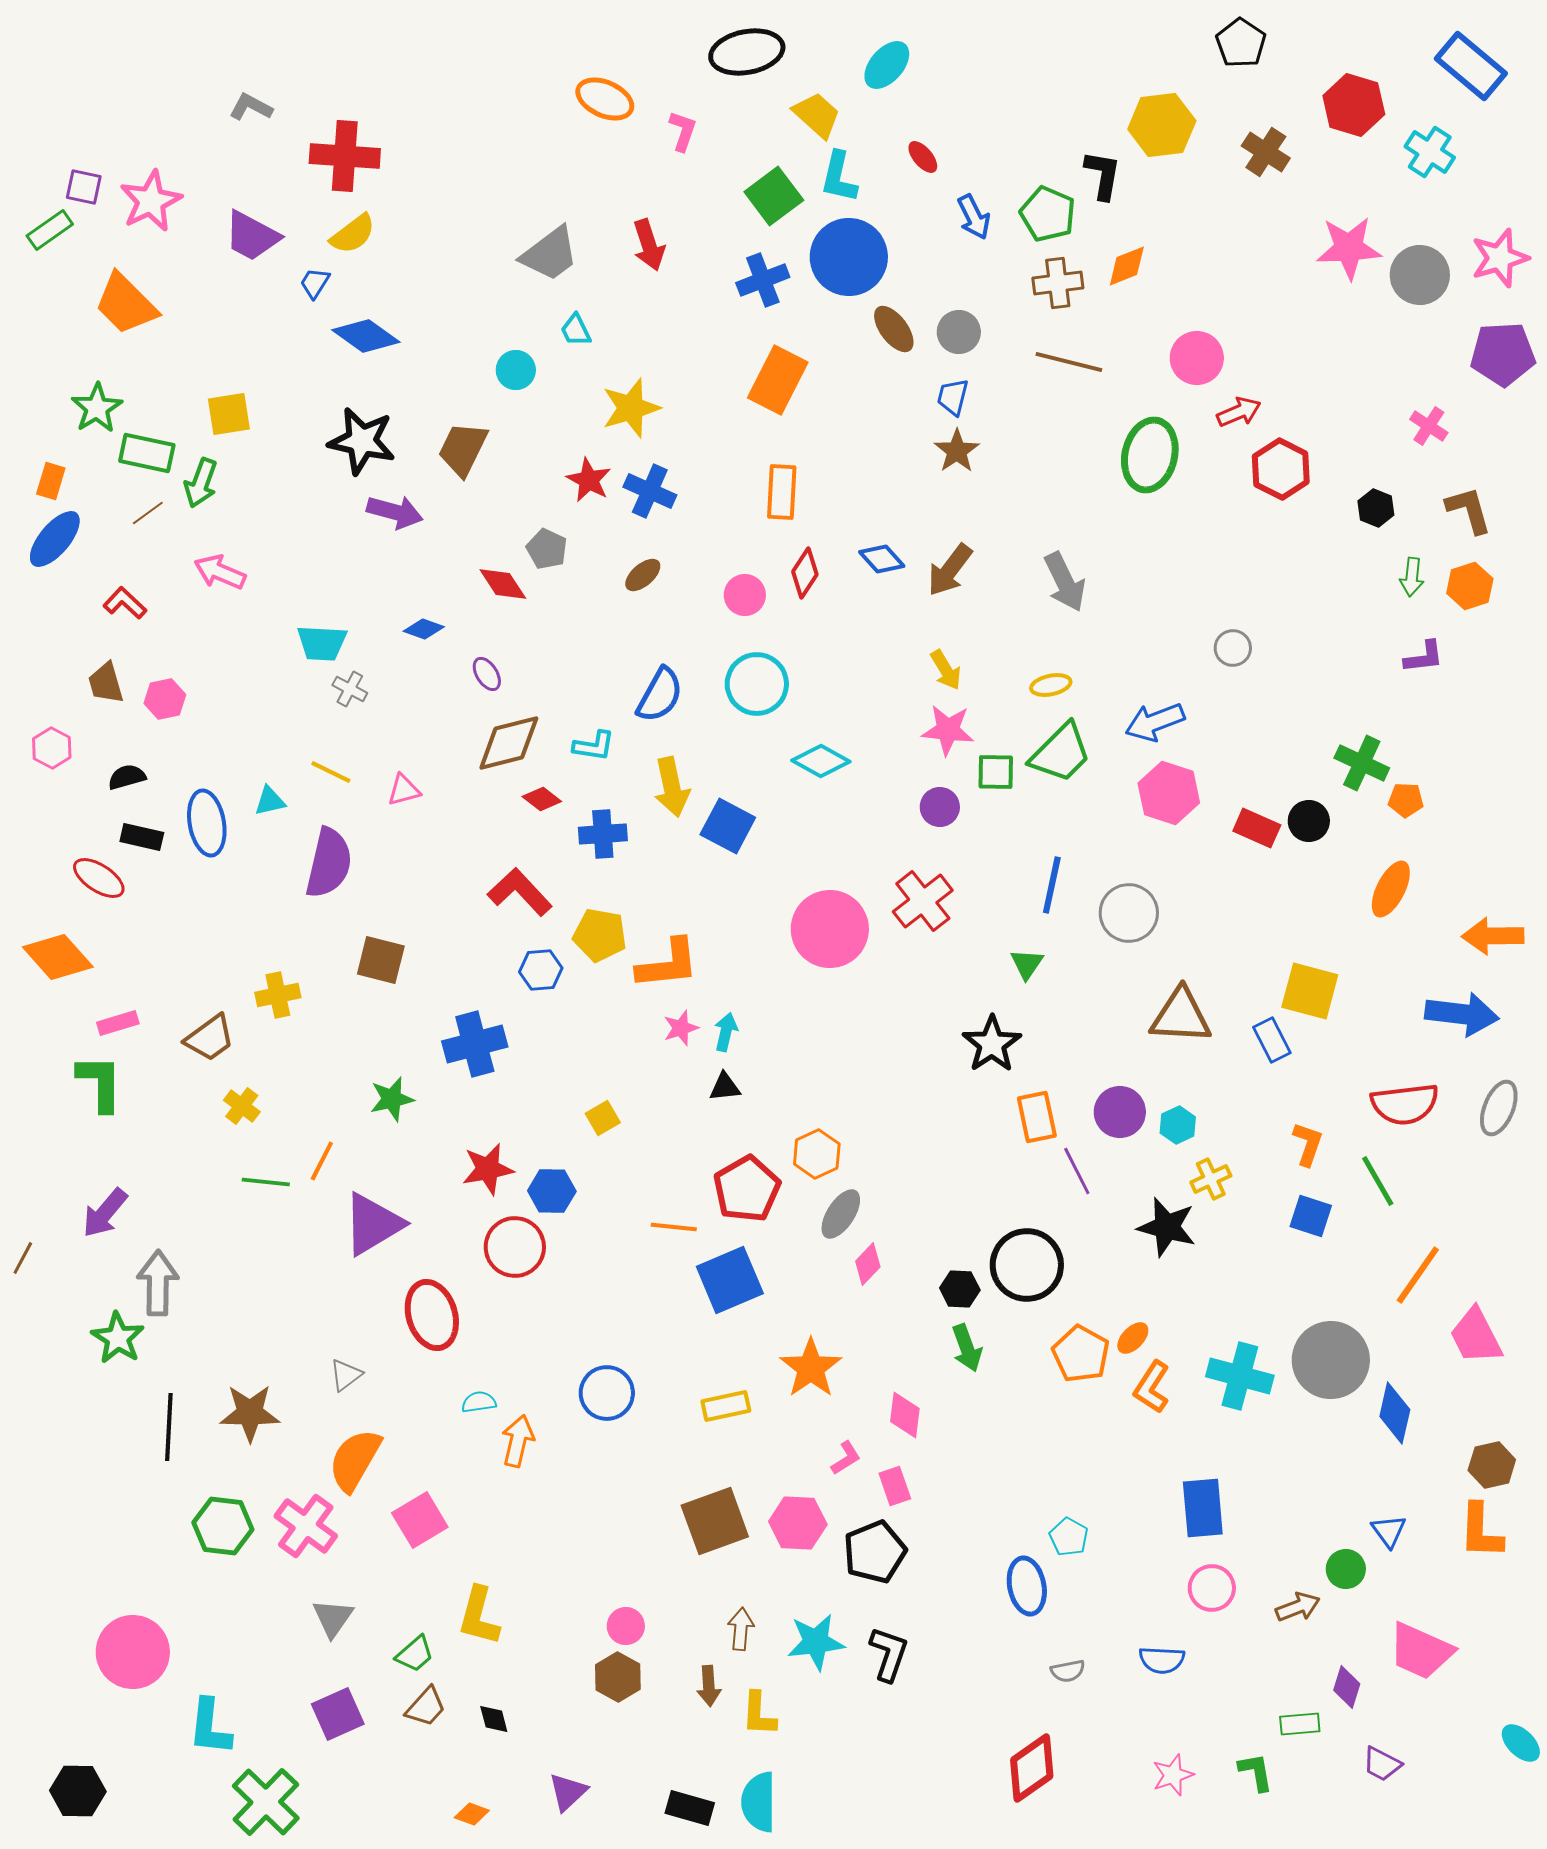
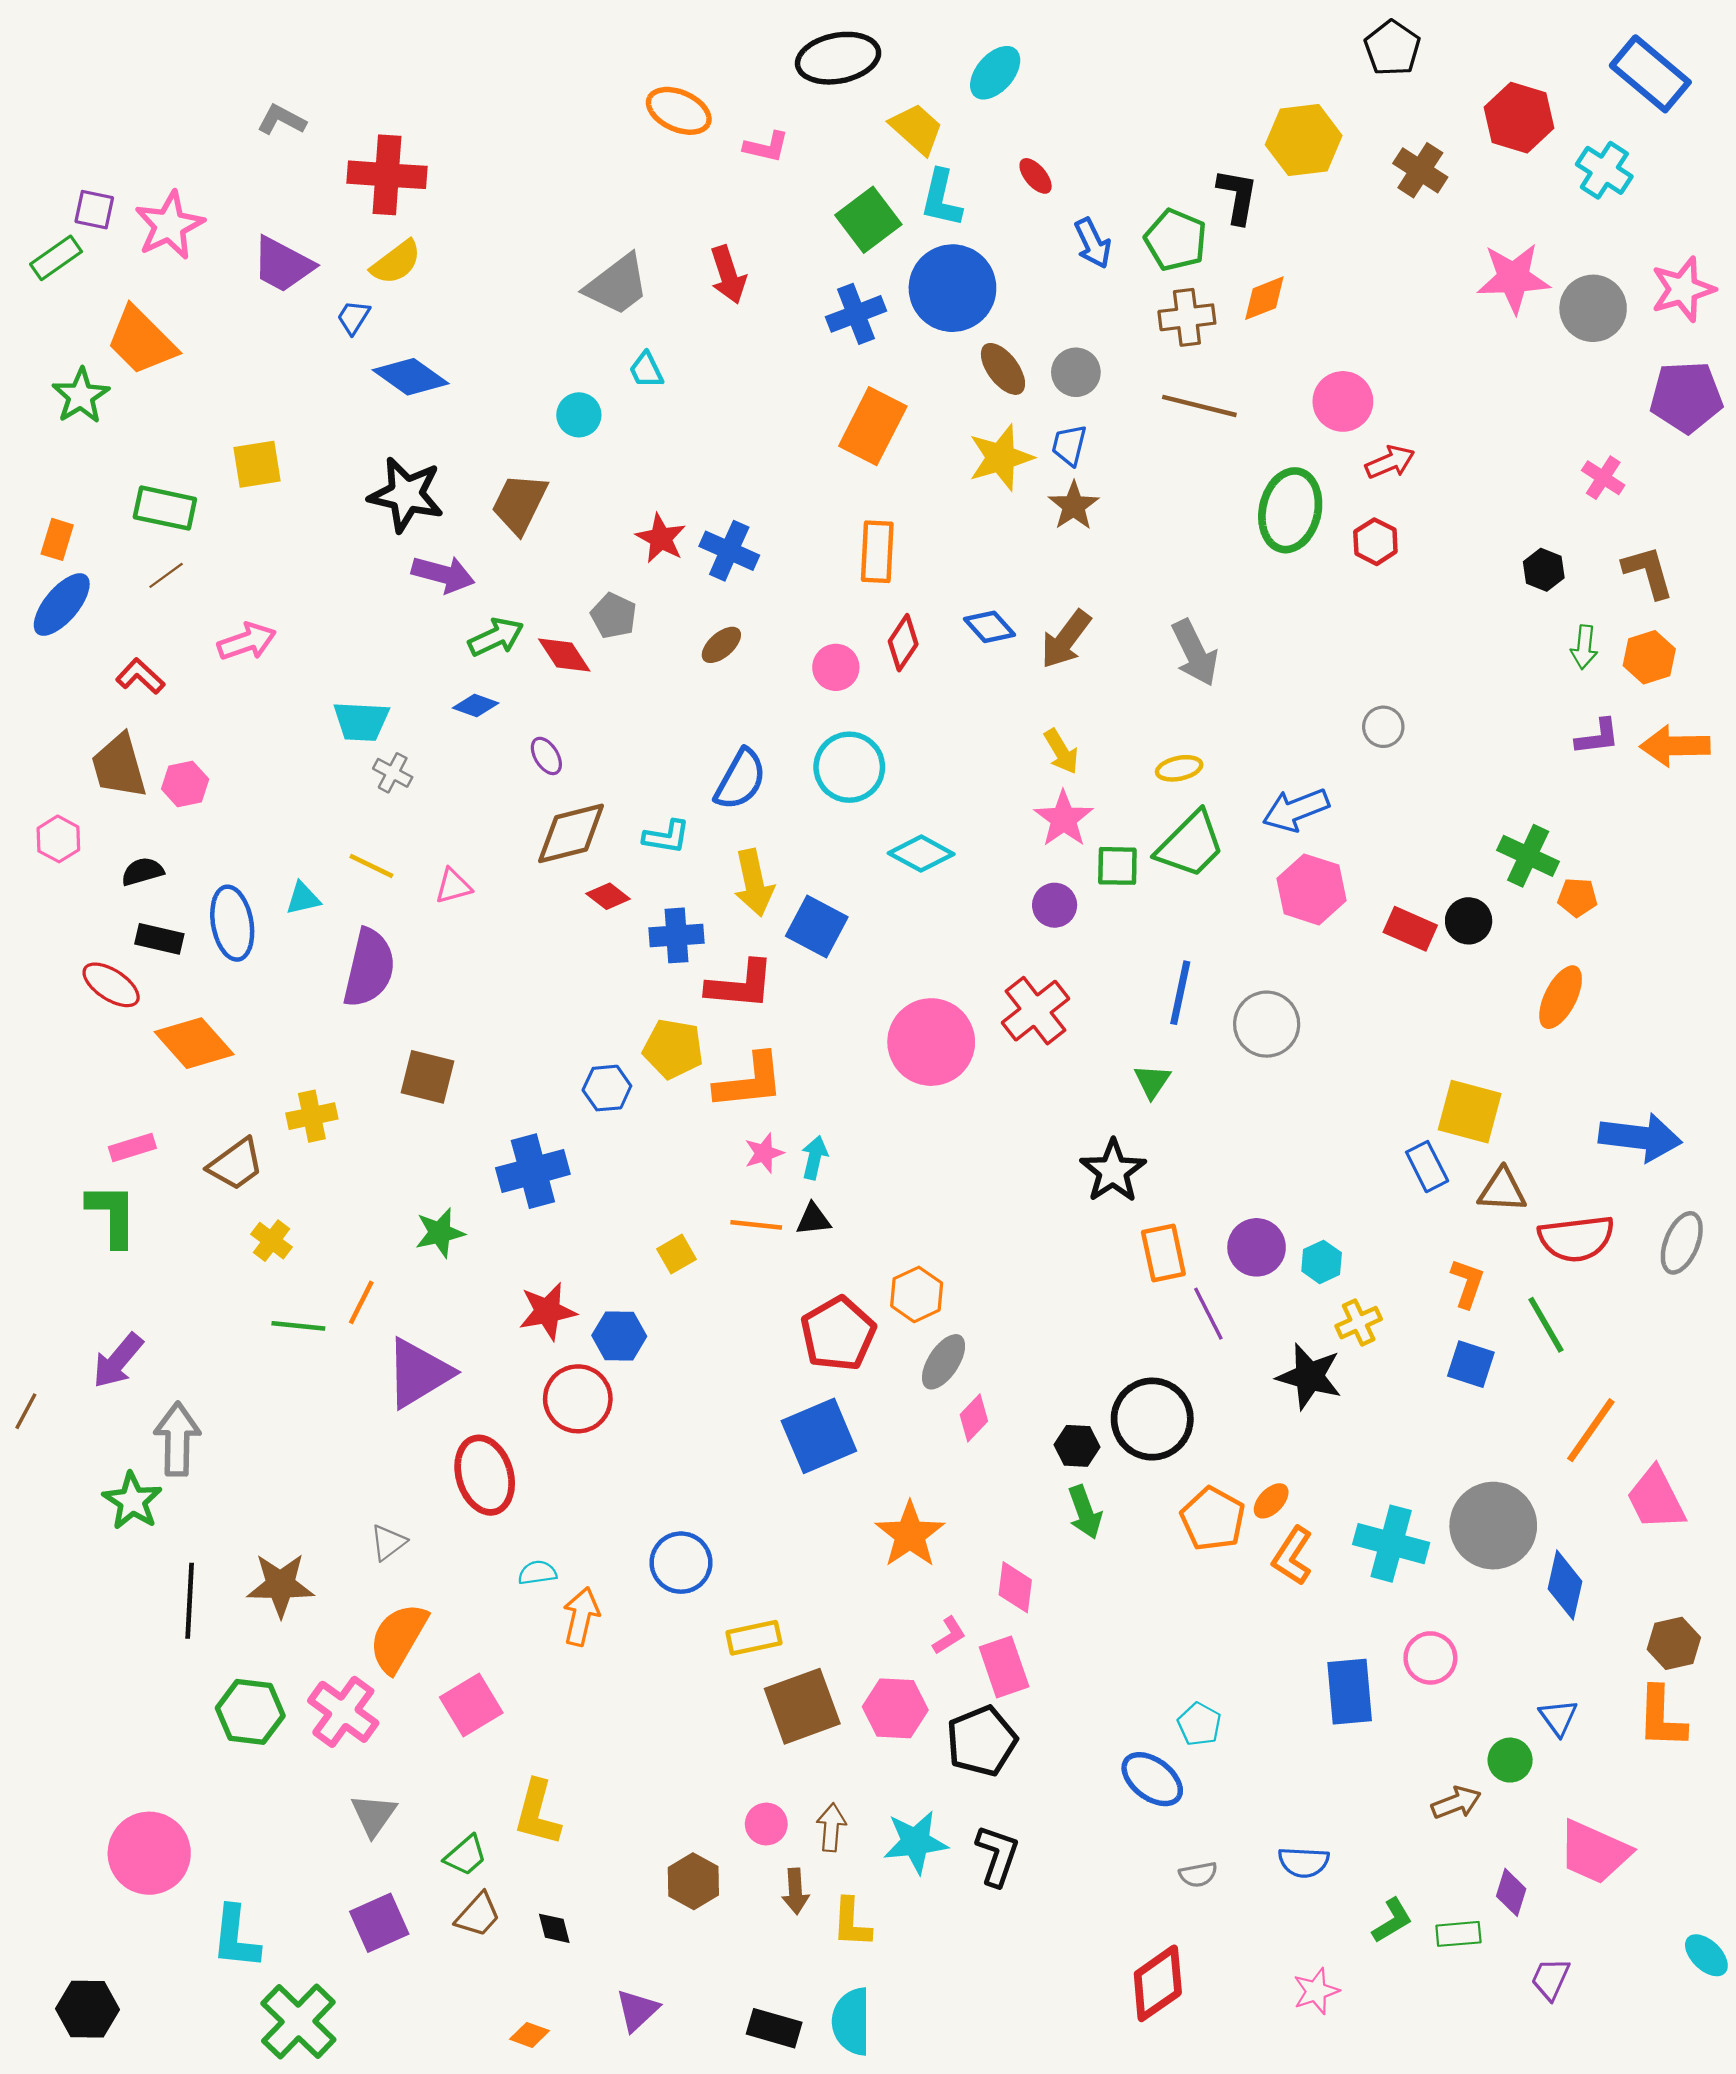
pink L-shape: (683, 131) -> (766, 147), turned 84
green star: (97, 408) -> (81, 396), moved
yellow star: (631, 408) -> (1001, 458), moved
red hexagon: (1281, 469) -> (1375, 542), moved, size x0.7
green arrow: (201, 483) -> (496, 637), moved, turned -135
pink arrow: (220, 572) -> (247, 642), turned 138
brown trapezoid: (106, 683) -> (119, 766), size x1.4
pink star: (948, 730) -> (1064, 819), turned 30
red L-shape: (520, 892) -> (740, 985), moved, turned 138
orange arrow: (1493, 936) -> (1675, 746), moved
orange diamond: (58, 957) -> (194, 1043), moved
brown triangle: (1181, 1016) -> (1502, 1190), moved, size x0.7
orange line: (674, 1227) -> (756, 1225), moved
yellow rectangle: (726, 1406) -> (754, 1638), moved
pink rectangle: (895, 1486) -> (1004, 1667), size x1.4
blue ellipse: (1027, 1586) -> (1152, 1779), turned -42
pink circle: (1212, 1588) -> (1430, 1658), moved
pink circle: (626, 1626) -> (766, 1824), moved
purple trapezoid: (1382, 1764) -> (1550, 1979), turned 87
green L-shape: (1256, 1772) -> (1392, 1920), moved, turned 69

